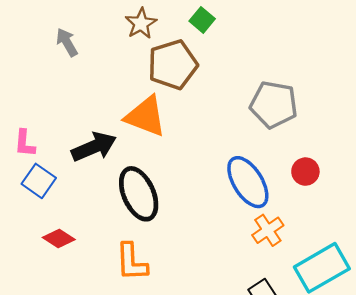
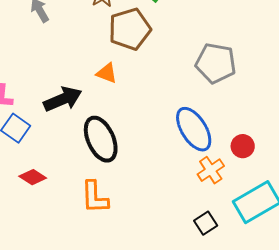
orange triangle: (146, 116) -> (107, 73), size x0.6
red circle: (305, 172) -> (243, 146), moved

